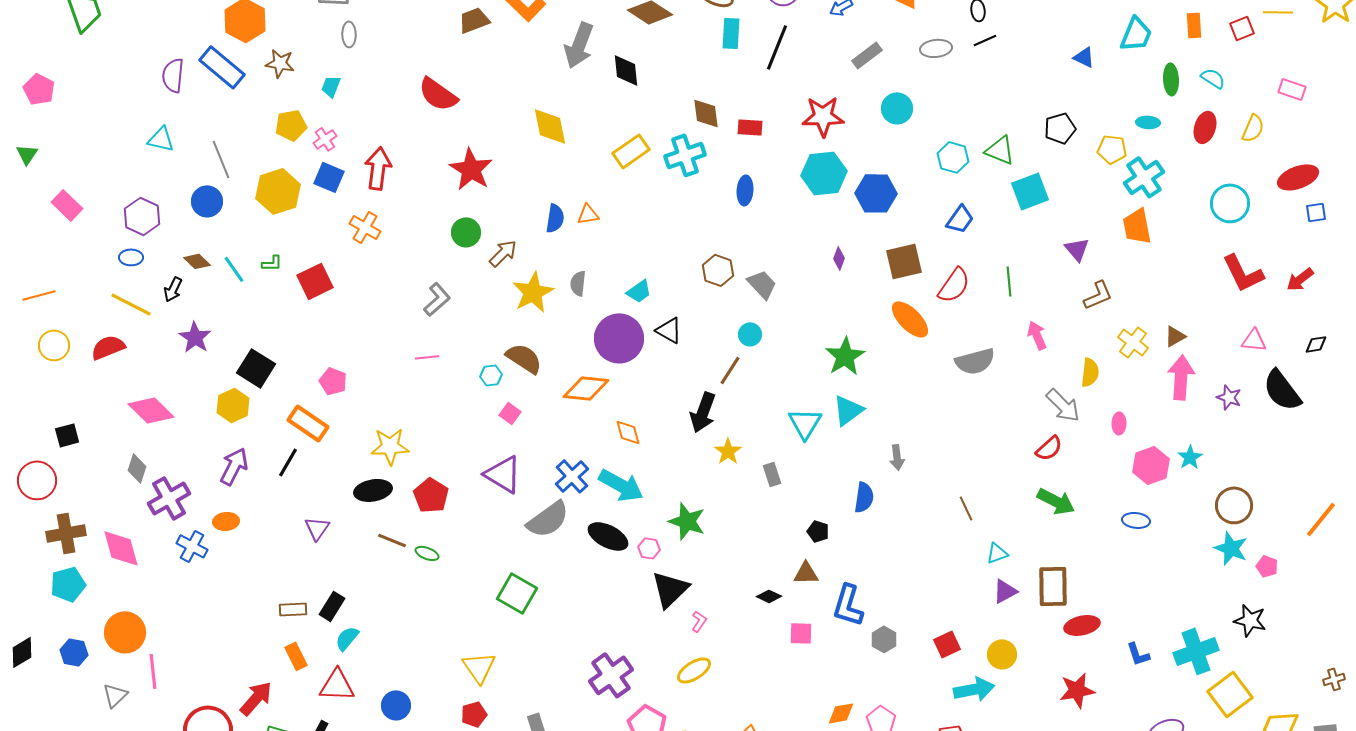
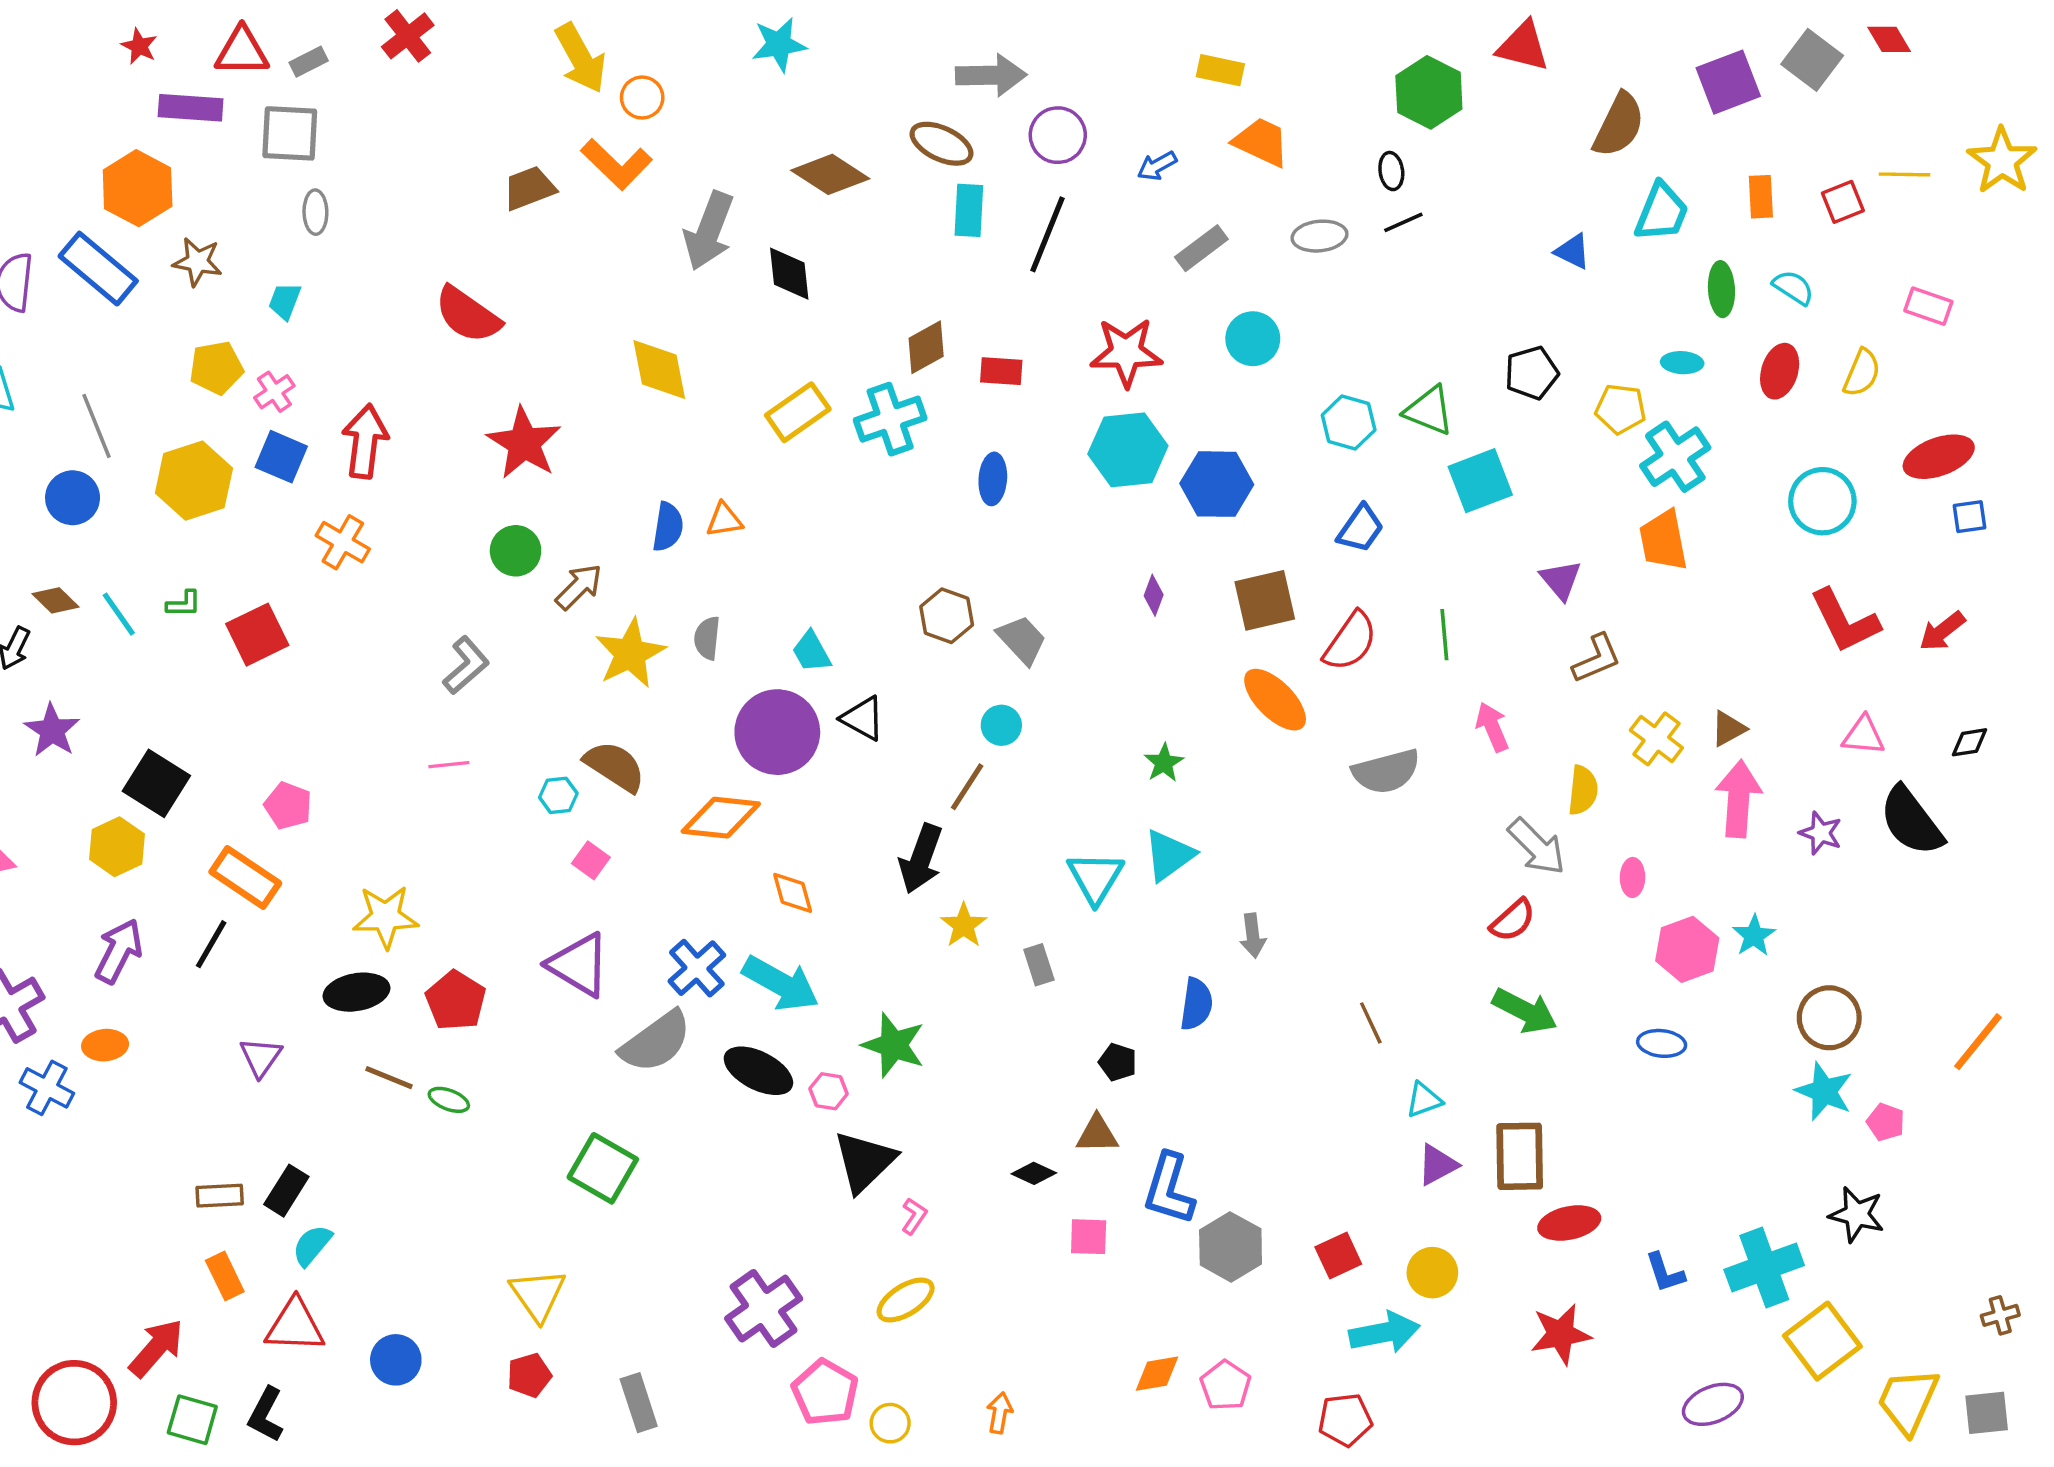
brown diamond: (706, 113) -> (926, 347), turned 68
cyan trapezoid: (639, 291) -> (811, 652), turned 96
green star: (845, 356) -> (1164, 763), size x0.6
gray hexagon: (884, 639) -> (1231, 1247), size x1.5

